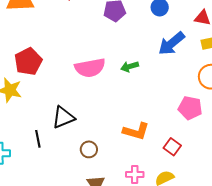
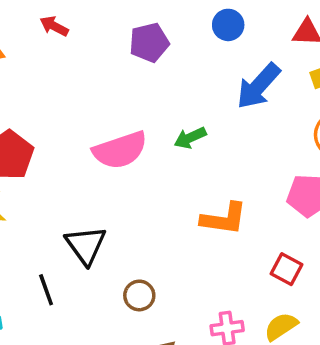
black triangle: (63, 117) -> (86, 245), turned -35
orange L-shape: (136, 131) -> (224, 219), moved

